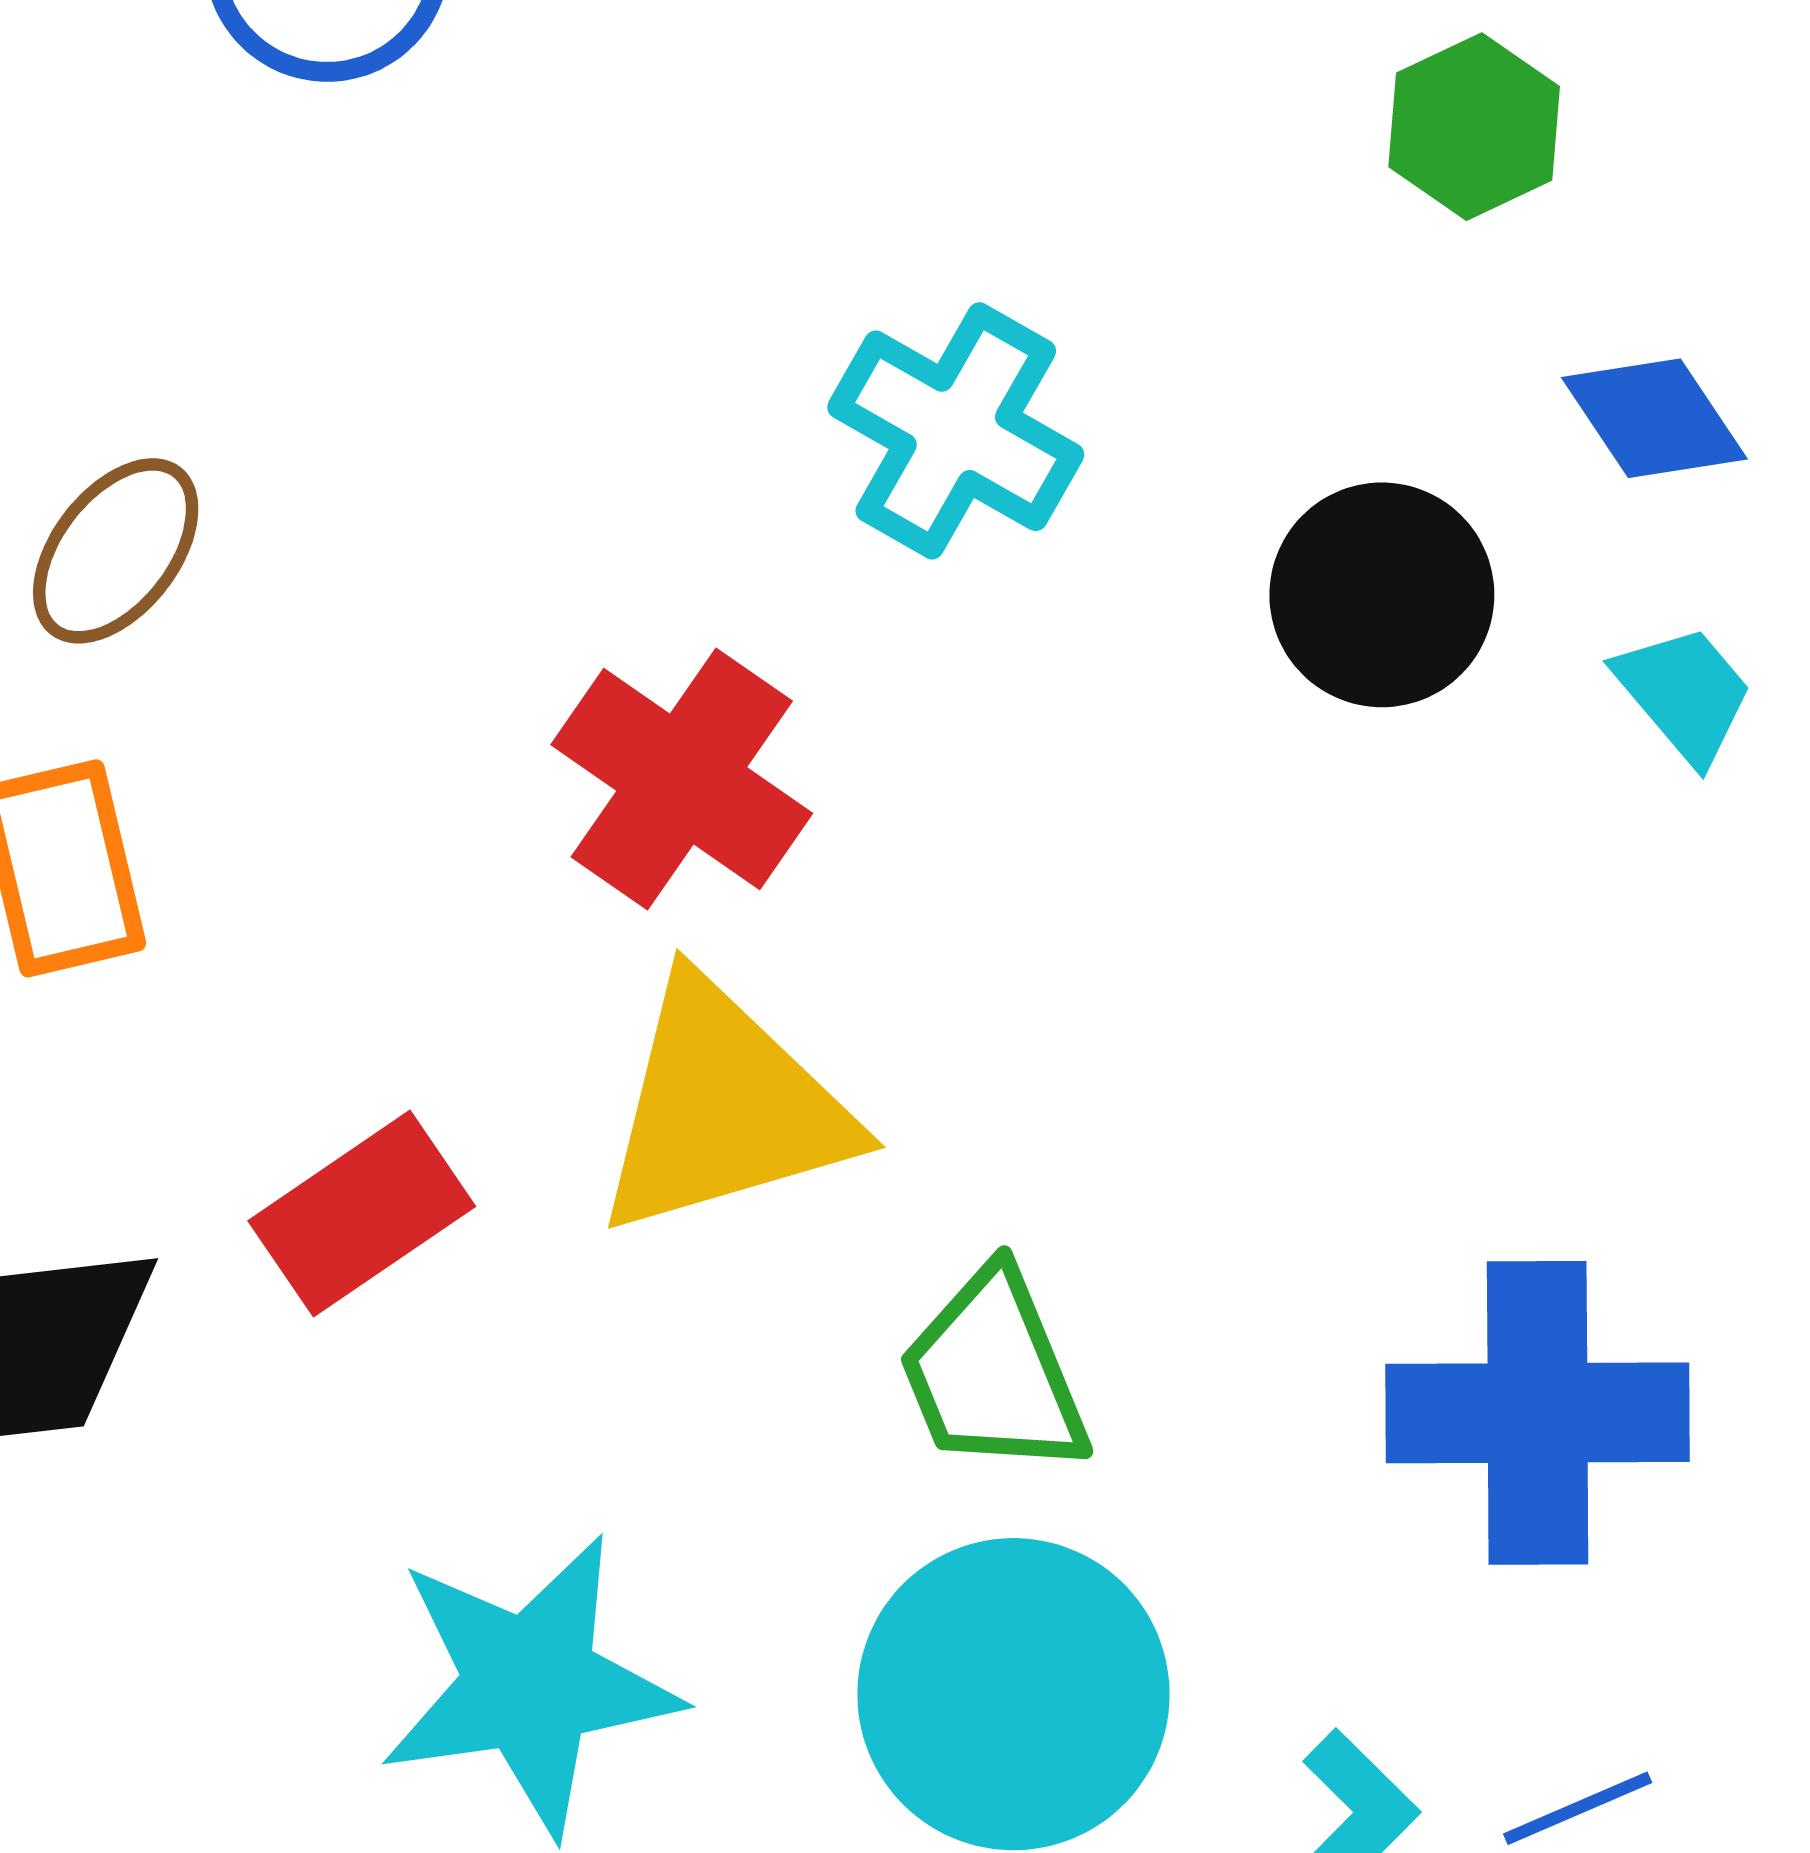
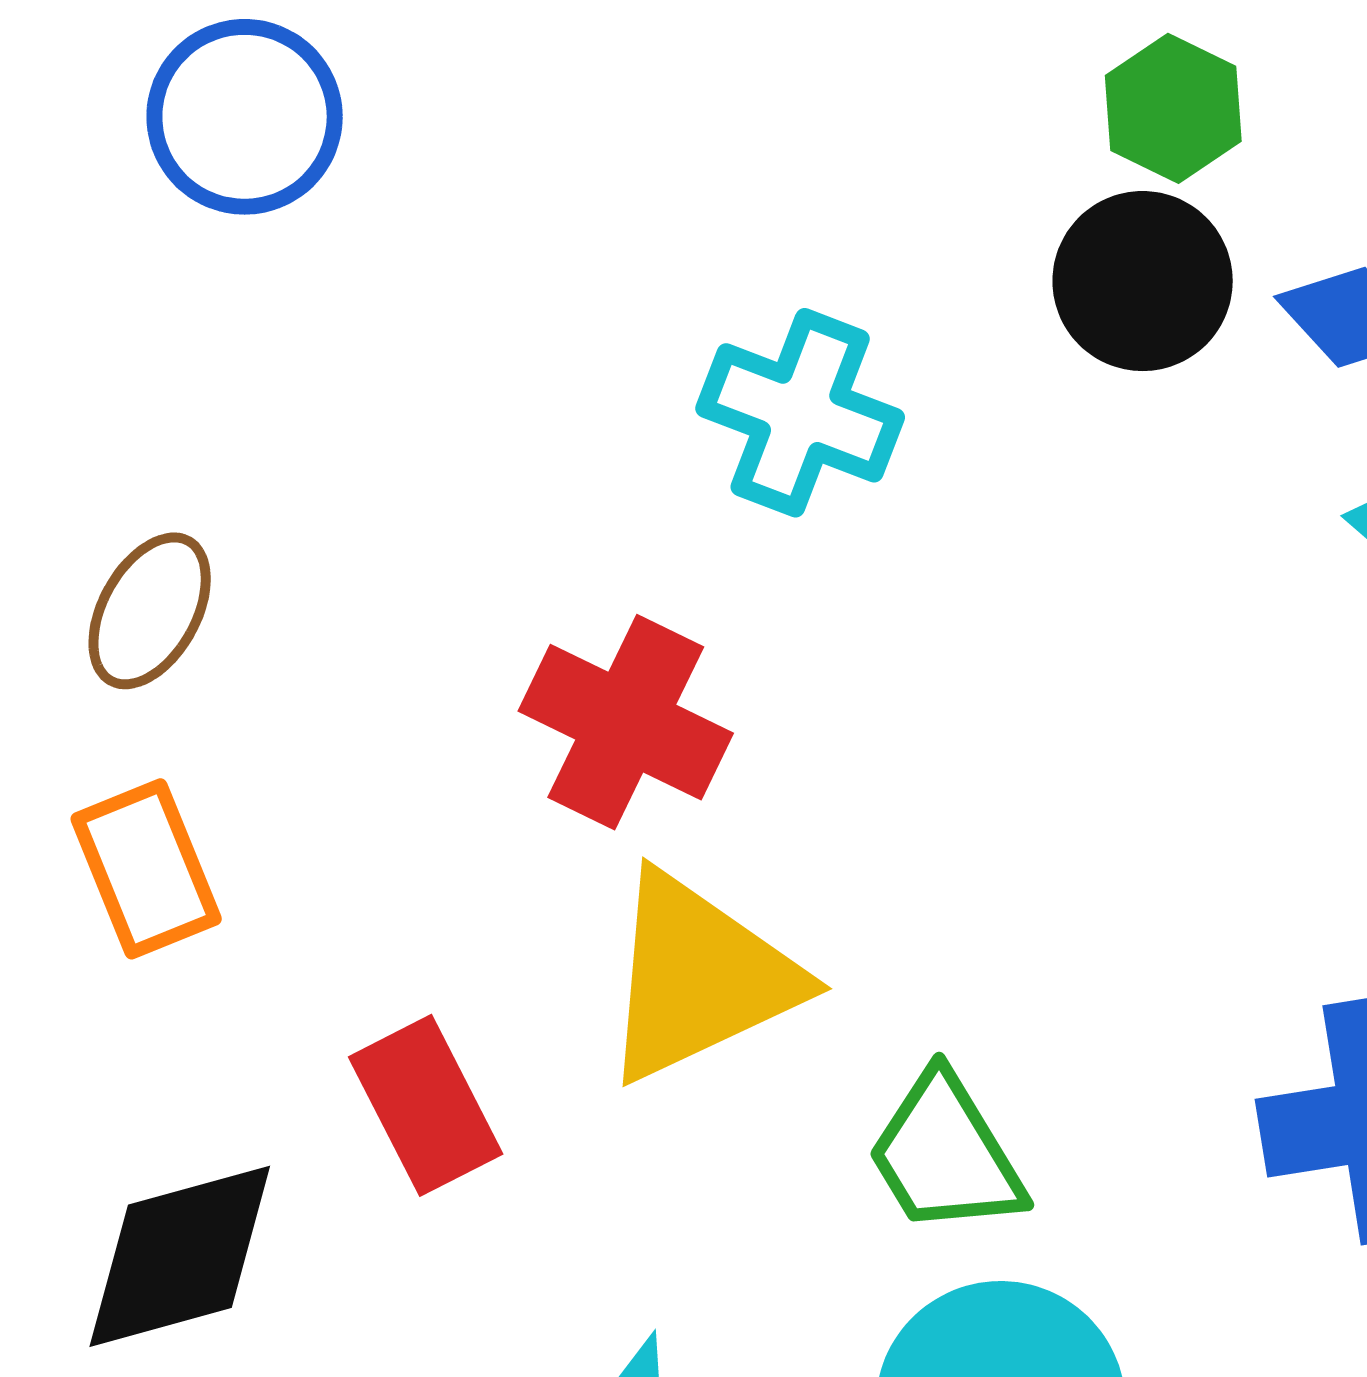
black circle: (1382, 595) -> (1143, 281), moved
red rectangle: (362, 1214) -> (426, 1105), turned -74

